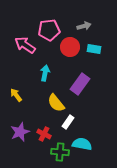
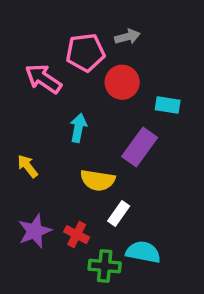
gray arrow: (84, 26) -> (127, 37), moved
cyan rectangle: (94, 49) -> (168, 105), moved
yellow semicircle: (56, 103) -> (98, 180), turned -42

